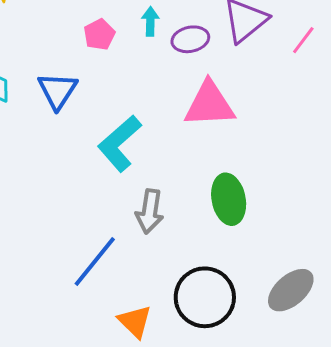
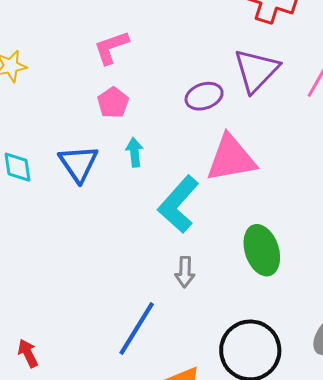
cyan arrow: (150, 21) -> (135, 152), moved
cyan L-shape: (120, 143) -> (178, 204), moved
gray arrow: (150, 211) -> (185, 272), size x0.7

